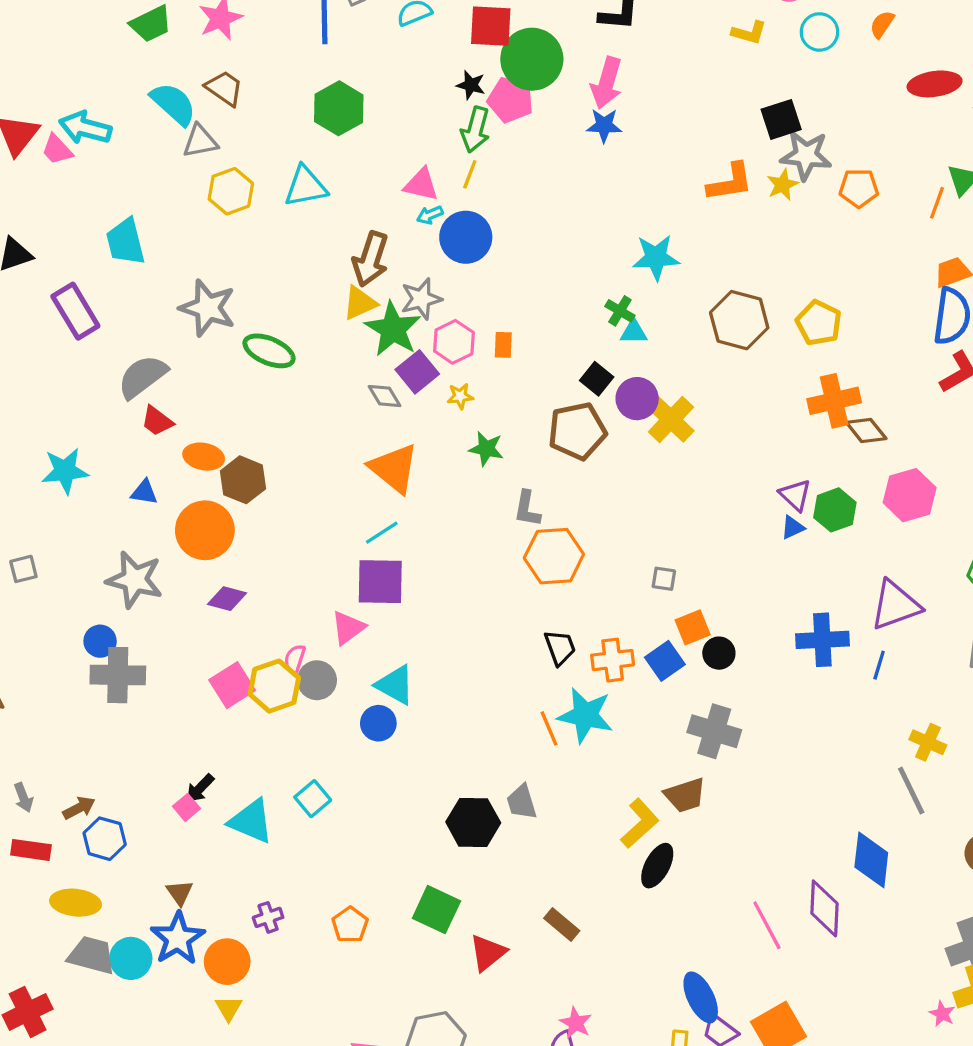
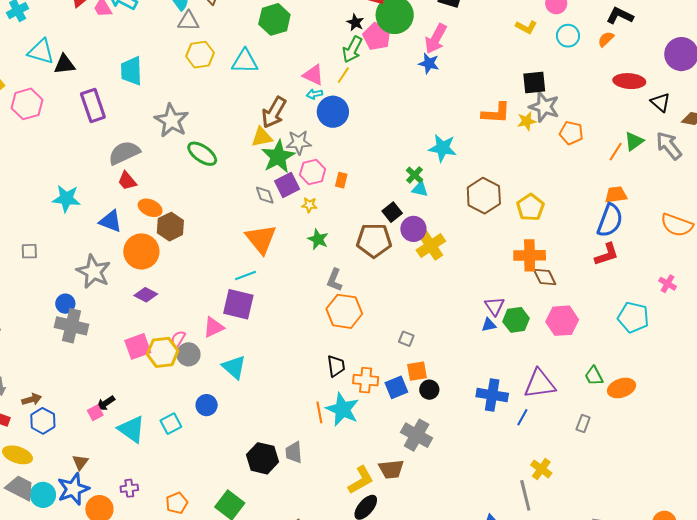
blue triangle: (144, 492) -> (111, 221), size x1.4
blue circle: (378, 723) -> (207, 405), moved

